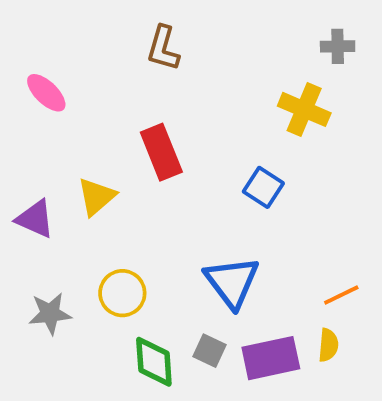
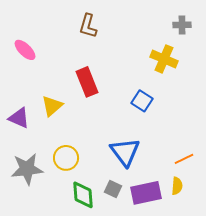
gray star: (50, 314) -> (27, 169), size x1.4

